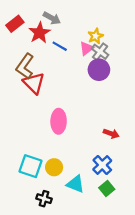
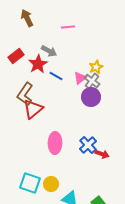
yellow star: (96, 36) -> (96, 67), moved
red triangle: (34, 83) -> (33, 109), turned 35
blue cross: (102, 165) -> (88, 145), moved

